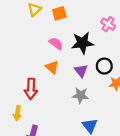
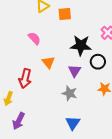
pink semicircle: (56, 43) -> (34, 38), moved
black circle: (104, 66) -> (98, 62), moved

